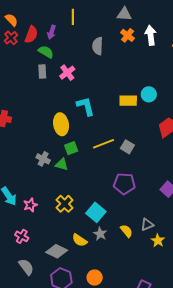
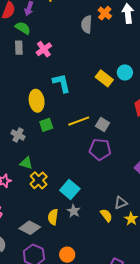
gray semicircle: (98, 46) -> (87, 24), moved
yellow rectangle: (128, 101) -> (104, 78), turned 36
green triangle: (62, 164) -> (26, 163), moved
purple pentagon: (124, 184) -> (100, 149), moved
yellow semicircle: (126, 231) -> (106, 215), moved
yellow semicircle: (80, 240) -> (53, 217), turned 63

